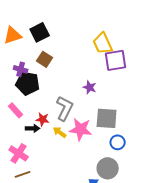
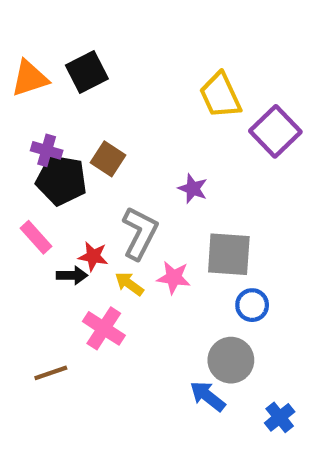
brown square: (45, 59) -> (108, 159), moved
purple square: (116, 60) -> (275, 131), moved, turned -35
pink star: (81, 129) -> (174, 278), size x0.7
pink cross: (19, 153) -> (104, 328), moved

